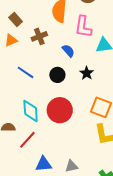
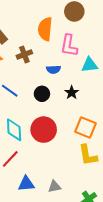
blue semicircle: (68, 51) -> (53, 69), turned 128

